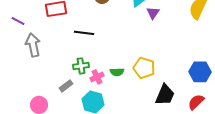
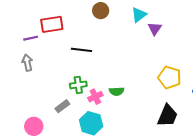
purple line: (18, 21) -> (31, 38), moved, turned -40
gray arrow: (33, 45) -> (27, 63), size x0.7
yellow pentagon: (144, 68) -> (170, 77), moved

